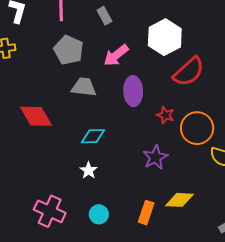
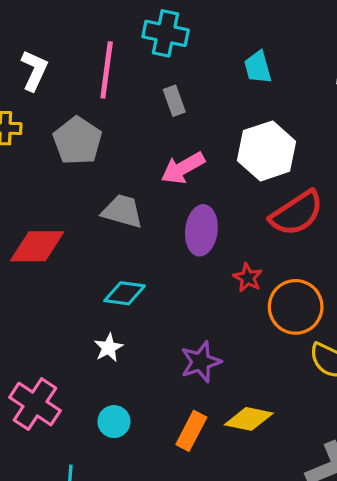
gray pentagon: (69, 50) -> (78, 141), moved
red diamond: (36, 116) -> (37, 246), turned -68
purple star: (155, 157) -> (201, 362), moved

